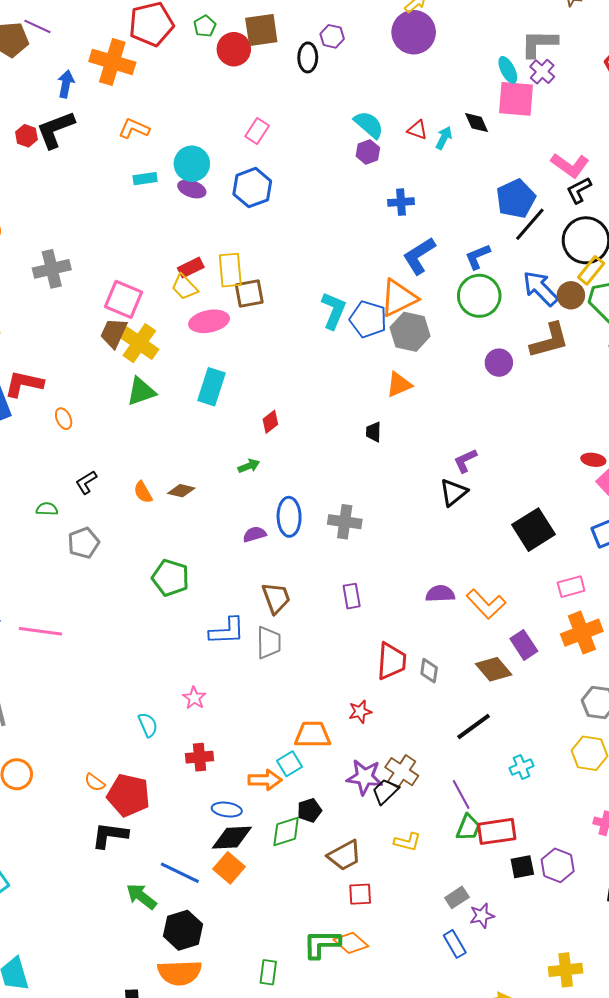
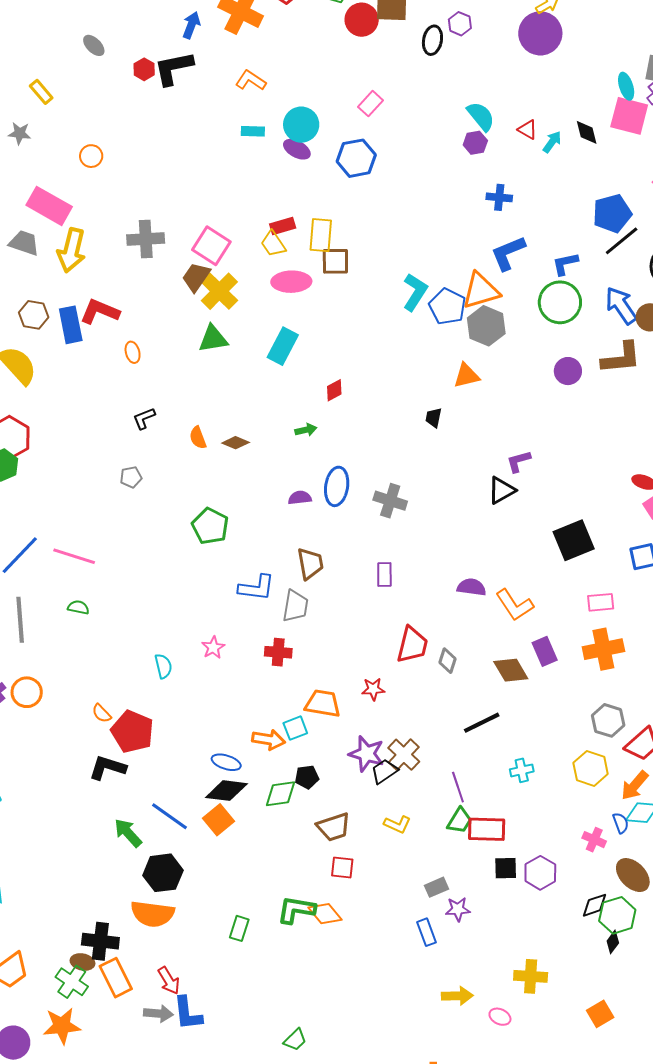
gray cross: (52, 269) -> (146, 239), moved
green semicircle: (47, 509) -> (78, 607), moved
gray pentagon: (83, 543) -> (131, 477), size x0.7
red cross: (200, 757) -> (278, 652), moved

